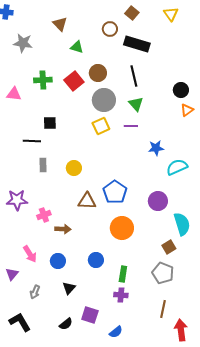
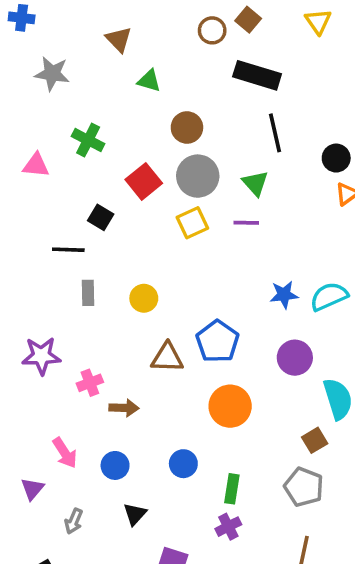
brown circle: (110, 29) -> (212, 30), moved
black line: (134, 76) -> (275, 133), moved
green cross: (43, 80) -> (88, 140), turned 30
red square: (74, 81) -> (144, 181), moved
black square: (50, 123) -> (101, 217), turned 32
blue star: (156, 148) -> (284, 295), moved
purple cross: (121, 295) -> (228, 527), turned -32

